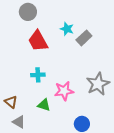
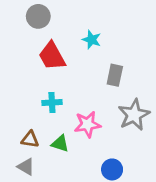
gray rectangle: (84, 38) -> (115, 75), moved, turned -35
brown triangle: (11, 102) -> (30, 139), moved, turned -32

